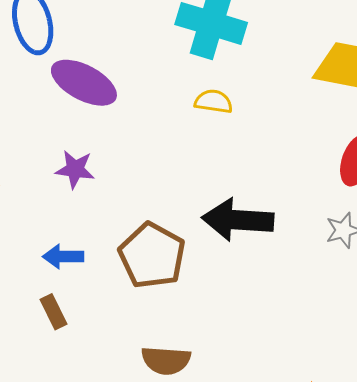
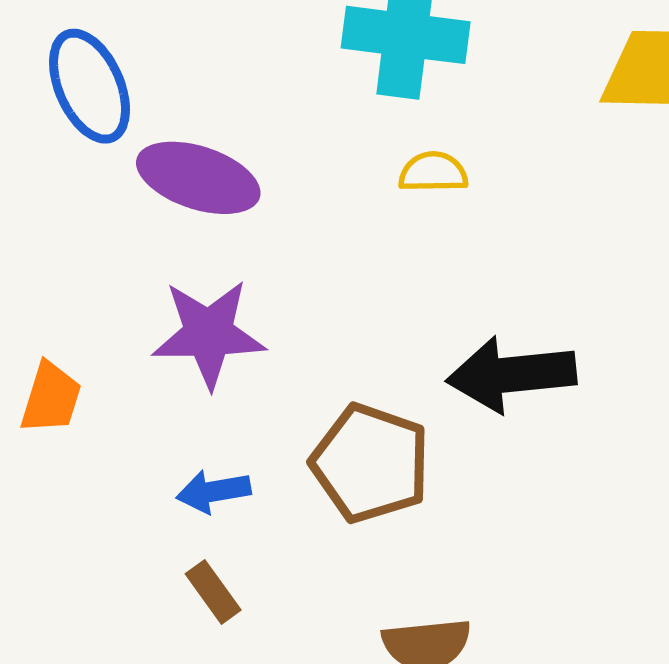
purple star: (75, 169) -> (209, 334), size x1.6

